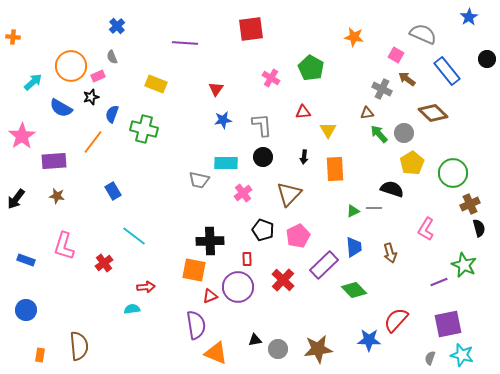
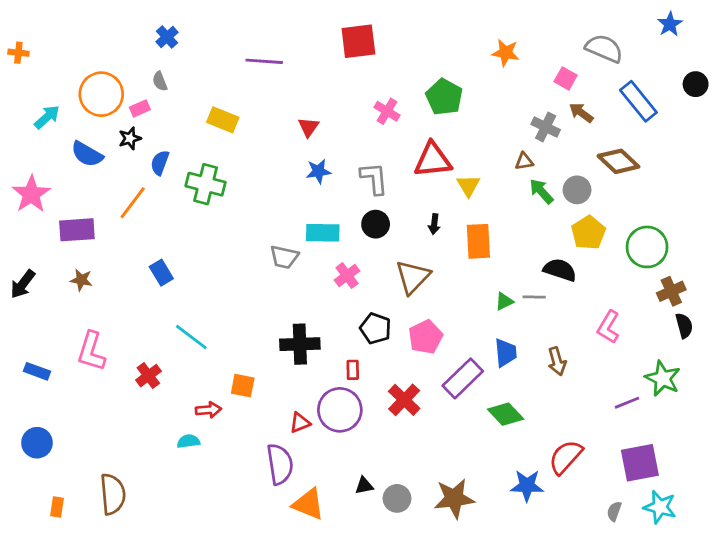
red triangle: (303, 112) -> (433, 160), size x1.8
orange square: (194, 270) -> (243, 386), moved, size x0.7

